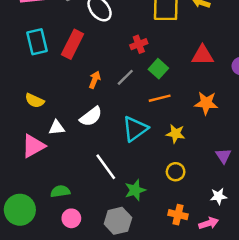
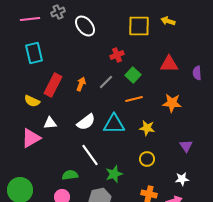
red rectangle: (73, 44) -> (53, 85), moved
white semicircle: (91, 117) -> (86, 122), moved
cyan triangle: (135, 129) -> (114, 124), turned 35
green semicircle: (60, 191) -> (70, 175), moved

